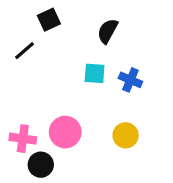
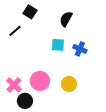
black square: (49, 20) -> (30, 12), turned -32
yellow circle: (126, 135) -> (69, 84), moved
pink cross: (23, 139) -> (14, 85), turned 35

